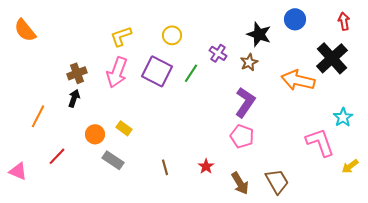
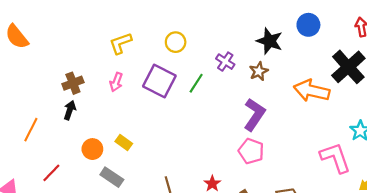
pink arrow: (117, 72) -> (116, 82), size x0.6

